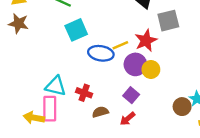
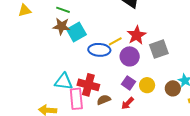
gray square: (168, 21) -> (159, 49), moved
brown star: (18, 23) -> (61, 26), moved
yellow circle: (151, 69) -> (147, 85), moved
red cross: (84, 93) -> (88, 85), size x1.5
pink rectangle: (50, 109) -> (76, 99), moved

